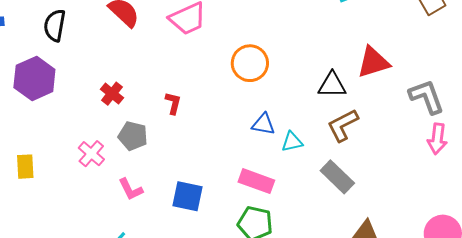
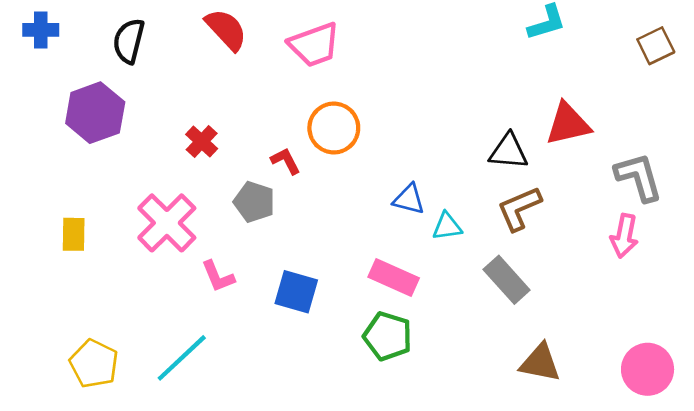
orange circle: (250, 63) -> (334, 128), moved
red L-shape: (173, 103) -> (286, 161), turned -45
gray pentagon: (133, 136) -> (254, 202), moved
pink arrow: (437, 139) -> (624, 236), moved
pink cross: (91, 154) -> (167, 223), size x1.6

